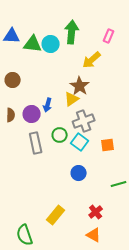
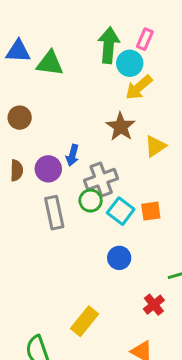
pink rectangle: (109, 36) -> (145, 39), moved
cyan circle: (51, 44) -> (130, 63), moved
yellow triangle: (72, 99) -> (155, 146), moved
gray cross: (84, 121) -> (101, 179), moved
orange square: (108, 145) -> (151, 211), moved
red cross: (96, 212) -> (154, 305), moved

